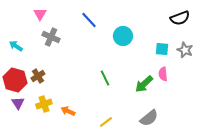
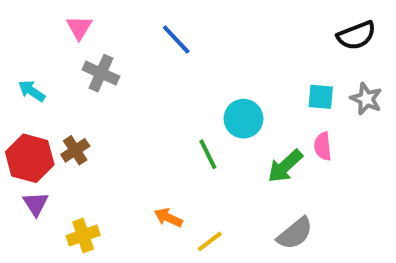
cyan circle: (123, 36) -> (243, 119), moved
yellow cross: (44, 104) -> (83, 235), moved
orange arrow: (68, 111) -> (168, 218), moved

